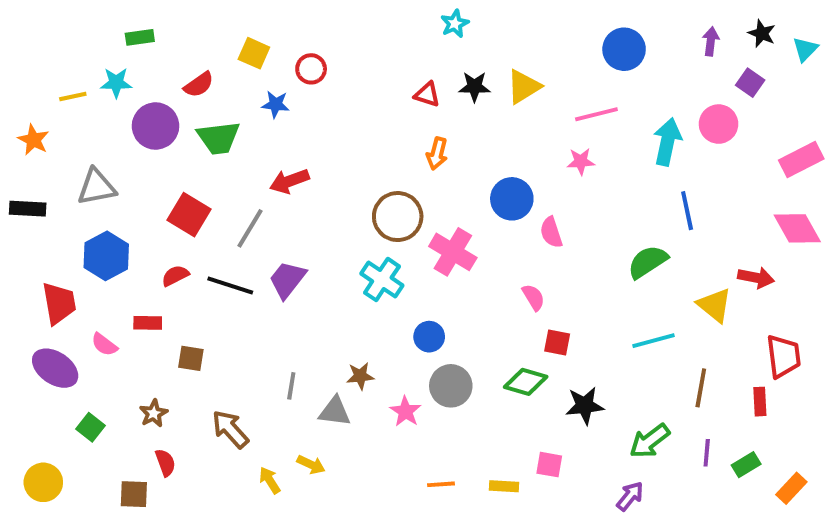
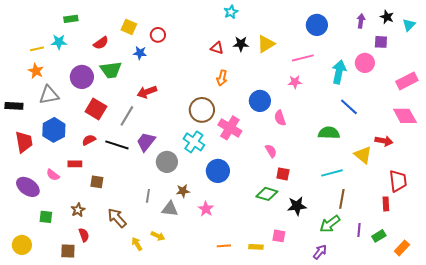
purple square: (750, 83) -> (381, 42), turned -32
purple circle: (156, 126) -> (82, 77), moved
orange star: (33, 140) -> (36, 71), moved
blue line: (687, 211) -> (349, 107), turned -36
green semicircle: (648, 262) -> (329, 133), turned 35
red trapezoid: (59, 303) -> (24, 142), moved
blue circle: (429, 337) -> (218, 171), size x1.5
gray circle: (451, 386) -> (167, 162), moved
brown line: (701, 388) -> (342, 199), moved
green square: (91, 427) -> (46, 217), turned -32

